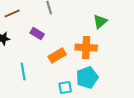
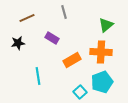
green triangle: (100, 22) -> (106, 25), moved
cyan square: (65, 88) -> (80, 92), turned -32

